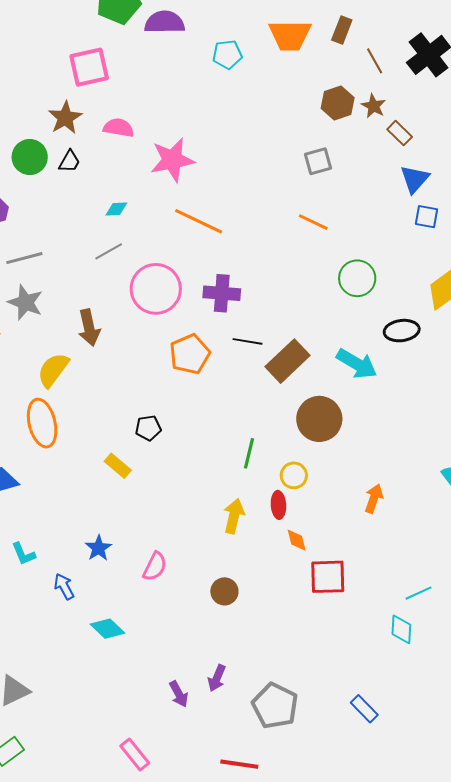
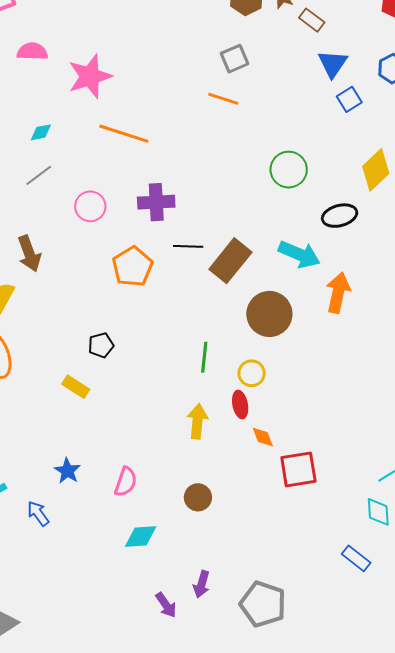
blue square: (427, 217) -> (349, 99), turned -35
orange line: (313, 222) -> (223, 99), moved
pink circle: (156, 289) -> (90, 206), size x0.6
orange arrow: (374, 498) -> (338, 293), moved, size x1.4
cyan diamond: (108, 629) -> (141, 536), moved, turned -40
blue rectangle: (364, 709) -> (356, 558), moved

